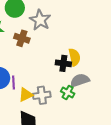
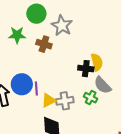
gray semicircle: (80, 80) -> (103, 85), turned -114

